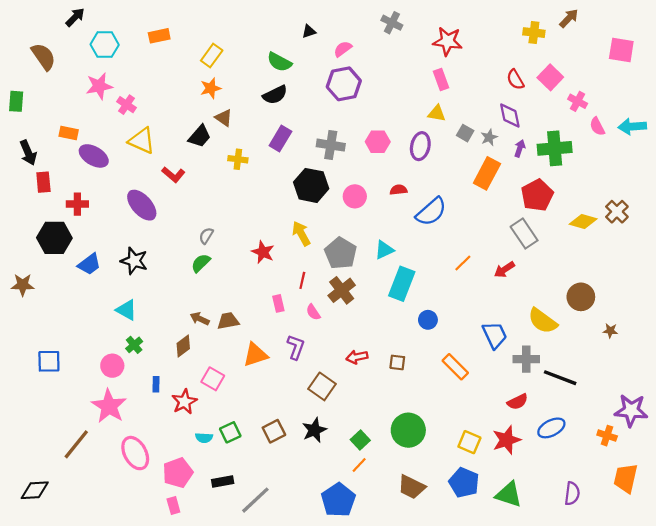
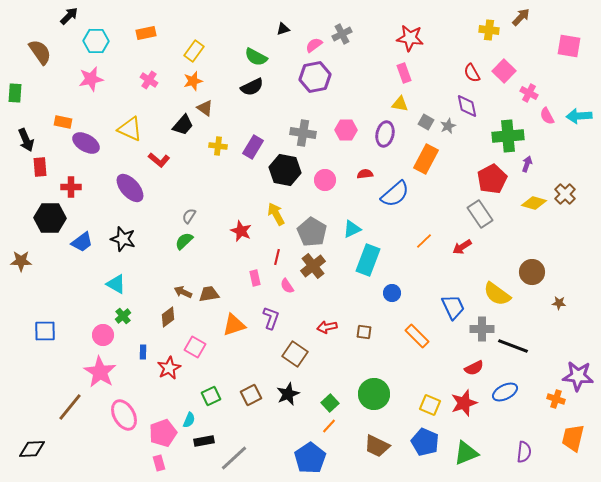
gray cross: (392, 23) -> (342, 34), moved, turned 36
pink cross: (126, 105) -> (149, 80), moved
purple rectangle: (280, 138) -> (253, 147), moved
purple arrow: (520, 148) -> (527, 164), moved
orange rectangle: (487, 173) -> (426, 159), moved
cyan semicircle: (204, 438) -> (189, 420), moved, turned -70
green triangle: (509, 495) -> (466, 453), turned -40

